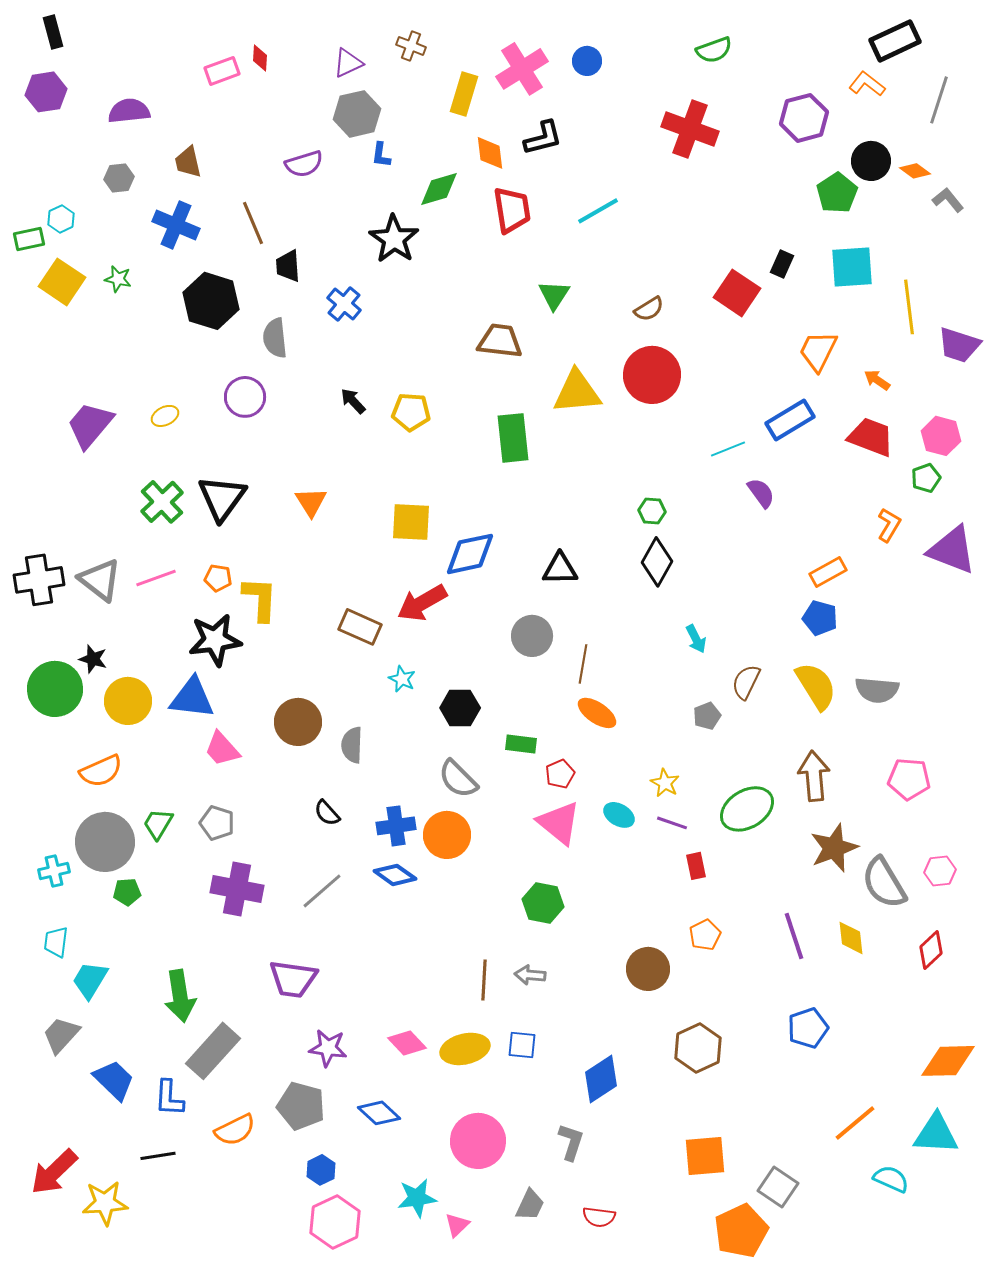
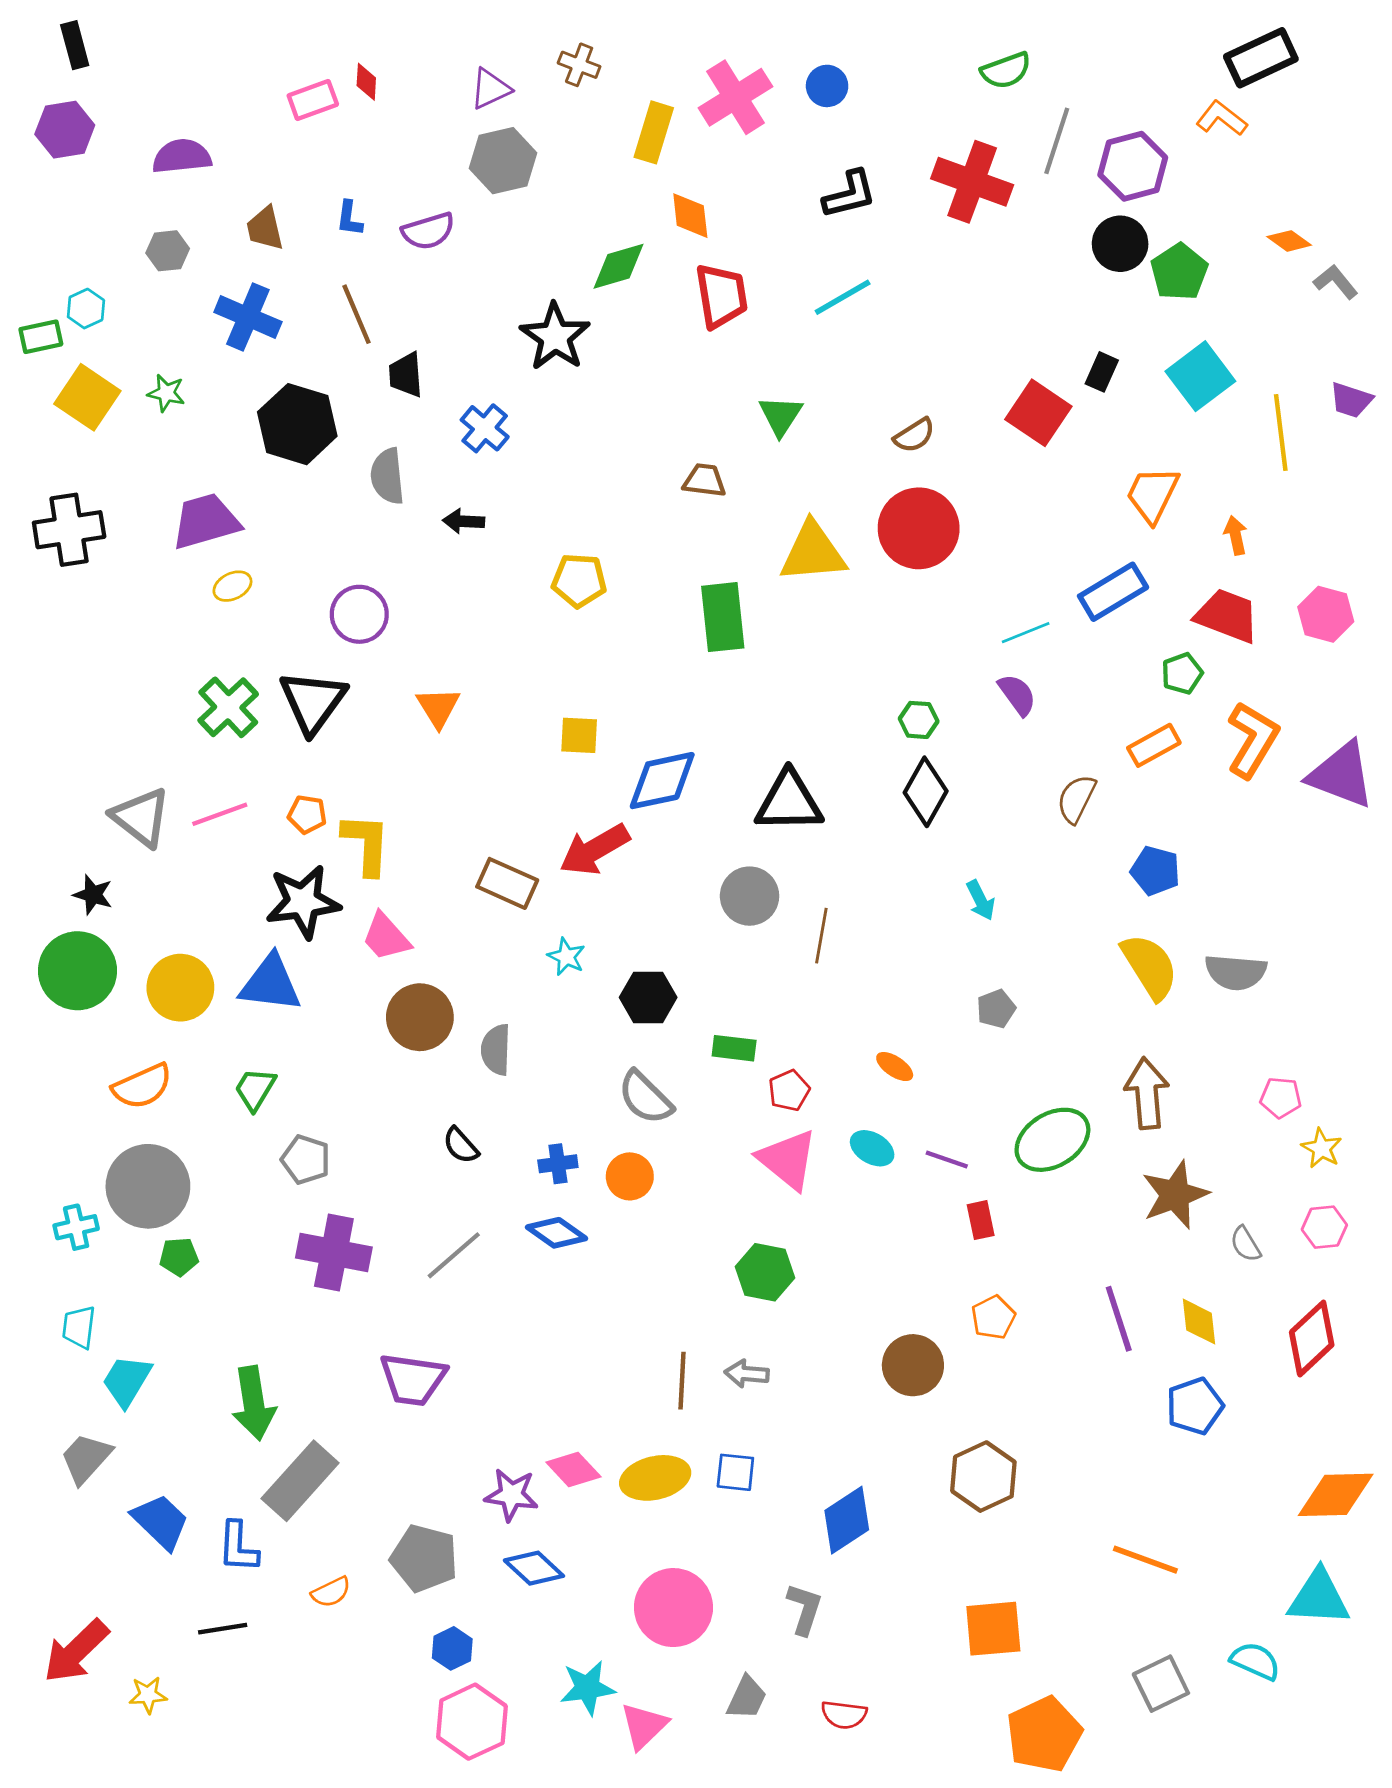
gray line: (939, 100) -> (1057, 141), moved
black L-shape: (543, 138) -> (850, 194), moved
blue L-shape: (381, 155) -> (349, 218), moved
black circle: (871, 161) -> (1120, 244), moved
cyan square: (852, 267) -> (1200, 376), turned -33
brown trapezoid: (500, 341) -> (704, 480), size x0.7
purple trapezoid: (959, 345) -> (1351, 400), moved, size x0.7
orange arrow: (877, 380) -> (1236, 535), turned 44
purple circle: (245, 397) -> (359, 614), moved
black arrow: (353, 401) -> (464, 521), moved, turned -44
purple trapezoid: (90, 425) -> (206, 521), moved, turned 34
green pentagon: (926, 478) -> (1182, 673), moved
purple semicircle: (761, 493) -> (1017, 695), moved
yellow square: (411, 522) -> (579, 735), size x0.7
orange L-shape: (889, 525) -> (1253, 740), size x1.6
black triangle: (560, 569) -> (789, 802), size x1.4
orange rectangle: (828, 572) -> (1154, 745), moved
black cross: (39, 580) -> (69, 530), moved
black star: (93, 659) -> (93, 895), moved
brown semicircle: (746, 682) -> (1076, 799), moved
orange ellipse: (597, 713) -> (895, 1067), moved, size x0.7
pink trapezoid: (222, 749) -> (386, 937), moved
pink pentagon: (909, 779) -> (1281, 1098), size x0.7
yellow star: (665, 783) -> (1322, 1148), moved
green trapezoid: (158, 824) -> (255, 1089), moved
blue cross: (396, 826) -> (558, 1164), size x0.7
orange circle: (447, 835) -> (630, 1176), size x0.7
gray semicircle: (884, 883) -> (1245, 1244), size x0.5
red diamond: (931, 950) -> (1312, 1338), size x1.4
blue pentagon: (808, 1028) -> (1195, 1406), moved
purple star: (328, 1048) -> (511, 1495), moved
orange line: (855, 1123) -> (1145, 1560), moved, turned 60
orange semicircle: (235, 1130) -> (331, 1592), size x0.7
gray square: (778, 1187) -> (1161, 1684), moved, turned 30
yellow star: (105, 1203) -> (148, 1695), size x0.6
pink triangle: (457, 1225) -> (644, 1726), size x1.4

